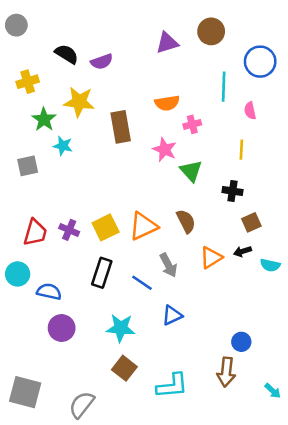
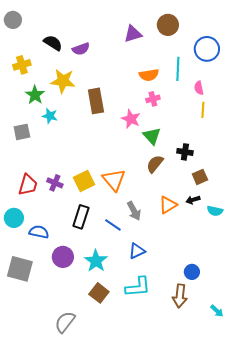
orange semicircle: (167, 103) -> (149, 75), moved
yellow line: (241, 150) -> (203, 110), moved
brown semicircle: (186, 221) -> (155, 164), moved, turned -114
orange triangle: (143, 226) -> (114, 180), turned -45
purple circle: (62, 328) -> (63, 257), moved
cyan star: (121, 328) -> (96, 261), turned 30
cyan L-shape: (172, 386) -> (138, 287), moved
gray square: (25, 392) -> (20, 269), moved

